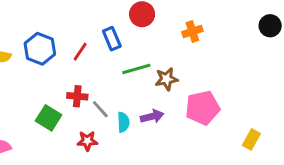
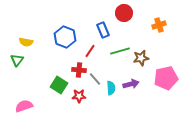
blue hexagon: (40, 49) -> (65, 37), moved
red line: (80, 52) -> (90, 51), moved
red star: (87, 141) -> (79, 96), moved

